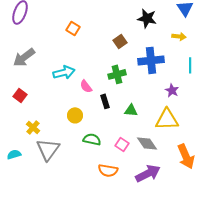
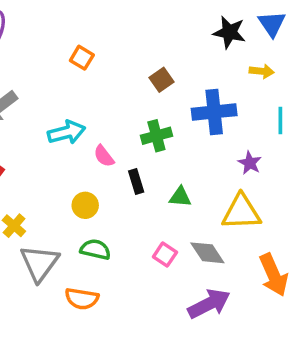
black star: (147, 18) -> (229, 32), moved
green semicircle: (92, 139) -> (95, 249), moved
orange semicircle: (108, 170) -> (82, 299), moved

